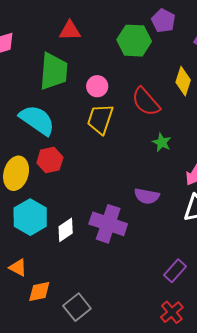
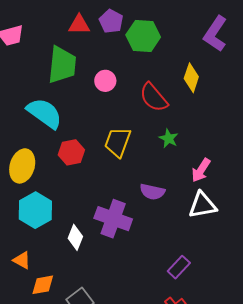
purple pentagon: (163, 21) -> (111, 21), moved
yellow trapezoid: (100, 119) -> (118, 142), moved
red hexagon: (50, 160) -> (71, 152), moved
white diamond: (66, 230) -> (75, 237), moved, turned -35

